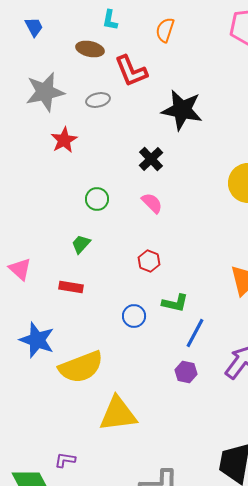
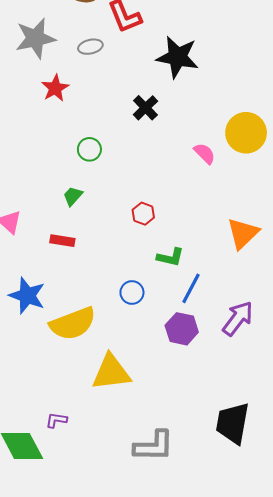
pink semicircle: (152, 203) -> (205, 153), moved
blue circle: (134, 316) -> (132, 292), moved
purple hexagon: (186, 372) -> (182, 329), size x1.4

